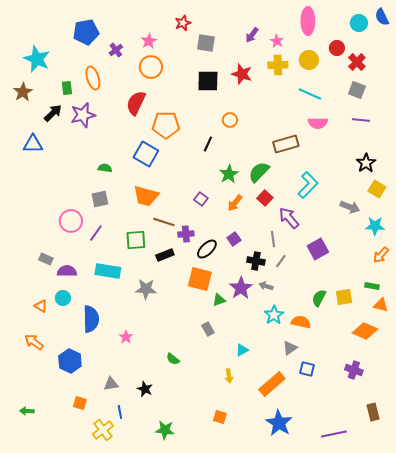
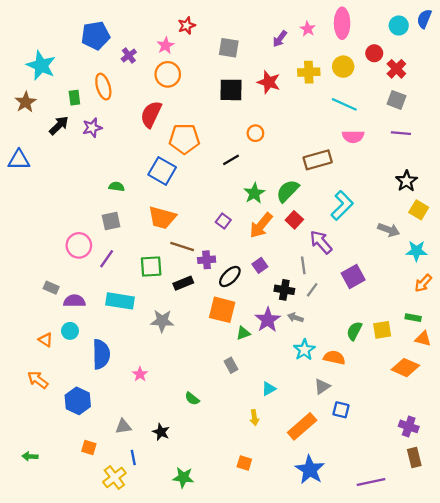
blue semicircle: (382, 17) -> (424, 19), turned 48
red star: (183, 23) -> (187, 25), moved
pink star: (277, 41) -> (308, 29), moved
purple star: (83, 115) -> (92, 128), size x0.7
blue triangle: (33, 144) -> (19, 160), moved
black line: (208, 144) -> (231, 160), turned 35
orange arrow: (235, 203) -> (261, 225), size x1.4
purple cross: (354, 370) -> (409, 426), moved

